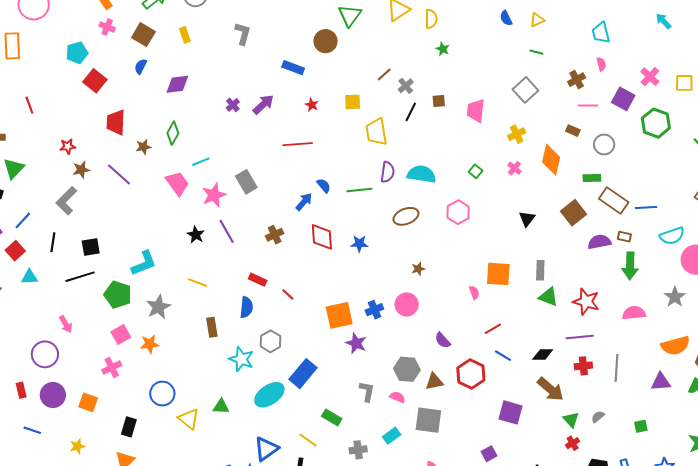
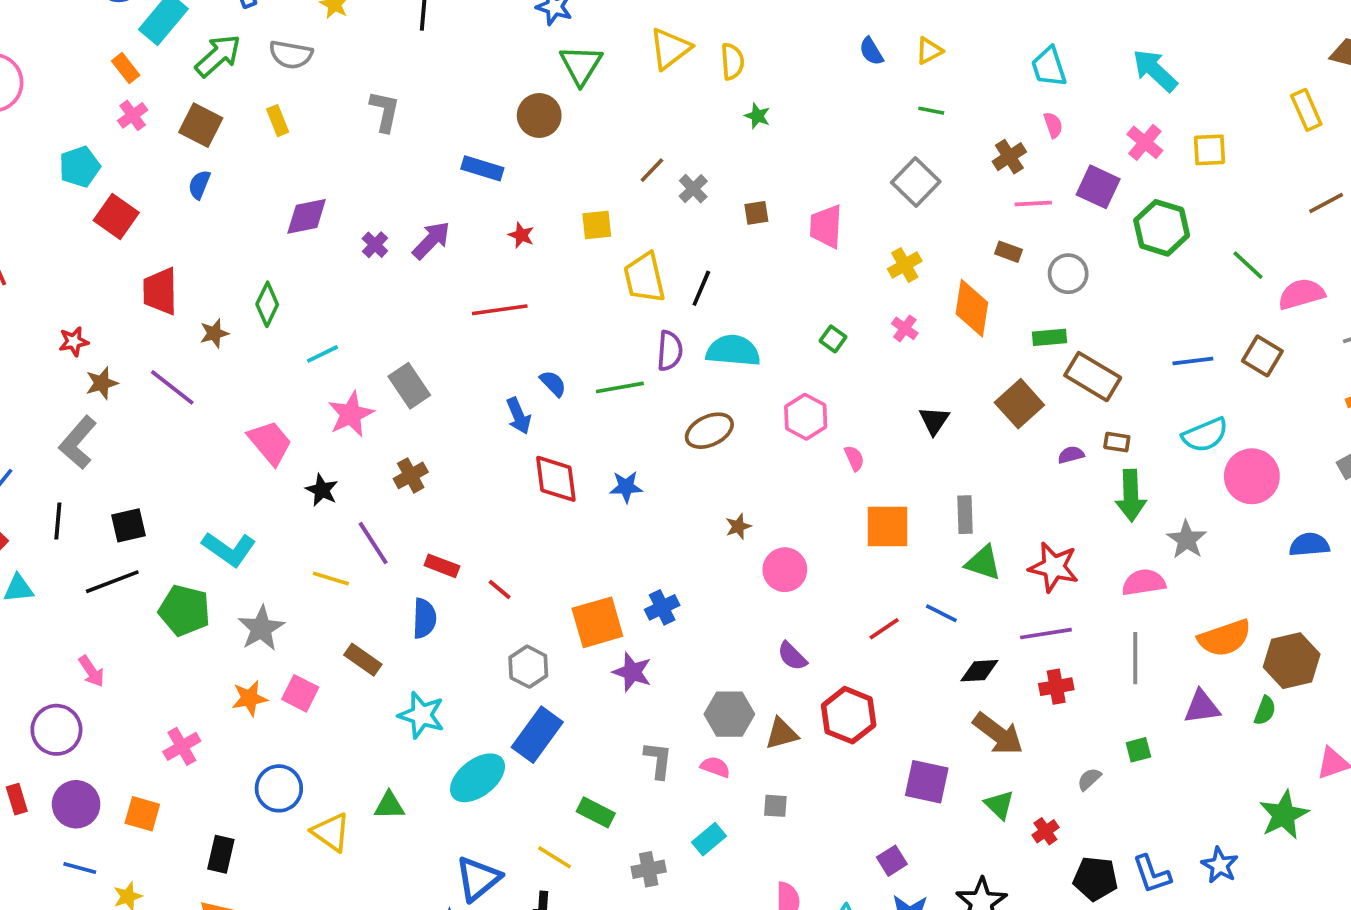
cyan arrow: (663, 21) -> (1155, 71), moved, size x1.5
pink cross: (107, 27) -> (133, 115), turned 35
purple diamond: (177, 84) -> (307, 216), moved
black line: (411, 112) -> (701, 288), moved
pink trapezoid: (177, 183) -> (270, 443), moved
blue arrow: (304, 202) -> (519, 416), turned 120
blue line: (646, 208) -> (1193, 361), moved
purple line: (227, 231) -> (373, 543), moved
brown cross: (275, 235) -> (411, 475), moved
purple semicircle: (599, 242) -> (1071, 455), size x0.6
cyan L-shape: (144, 263) -> (229, 549), turned 60
pink semicircle: (474, 293) -> (854, 458), moved
gray star: (675, 297) -> (1187, 540), moved
pink circle: (407, 304) -> (785, 570), moved
brown rectangle: (212, 327) -> (363, 660), turned -42
pink square: (121, 335) -> (300, 693), moved, turned -30
gray hexagon: (270, 341) -> (528, 667), moved
blue line: (503, 356) -> (941, 613), moved
gray line: (616, 368) -> (1135, 658), moved
gray square: (428, 420) -> (775, 806), size x0.5
green triangle: (571, 420) -> (999, 805), moved
green square: (641, 426) -> (1138, 750), moved
blue line: (32, 430) -> (80, 868), moved

